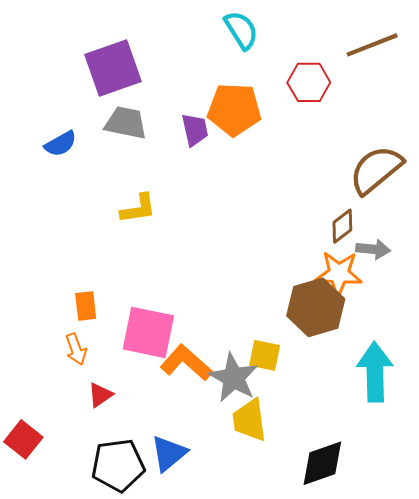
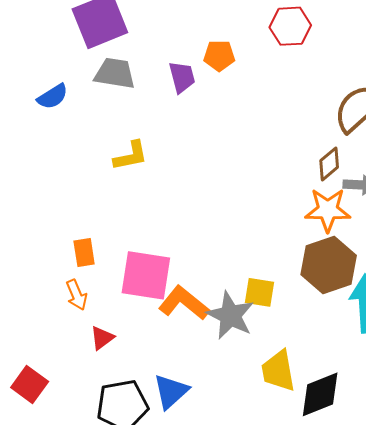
orange pentagon: (234, 109) -> (219, 56), size x0.6
brown hexagon: (316, 307) -> (329, 265), moved
yellow trapezoid: (250, 420) -> (278, 371), moved

